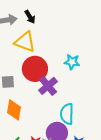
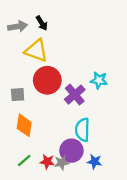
cyan star: (72, 62) -> (99, 80), moved
purple cross: (48, 86) -> (75, 95), moved

